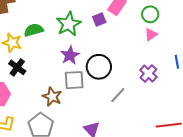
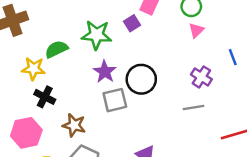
green star: (69, 24) -> (97, 35), turned -30
gray line: (118, 95) -> (193, 108), moved, turned 48
brown star: (52, 97) -> (74, 125), moved

